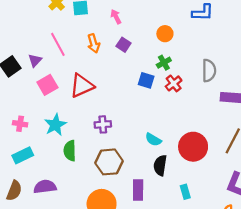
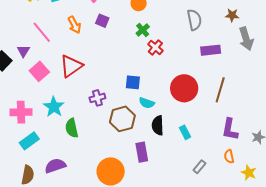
gray semicircle: (209, 71) -> (194, 20), moved
blue square: (146, 80) -> (133, 82), moved
pink cross: (20, 124) -> (21, 112), size x1.5
red circle: (193, 147) -> (184, 88), moved
brown hexagon: (109, 162) -> (122, 119), moved
cyan rectangle: (185, 192) -> (185, 132), moved

